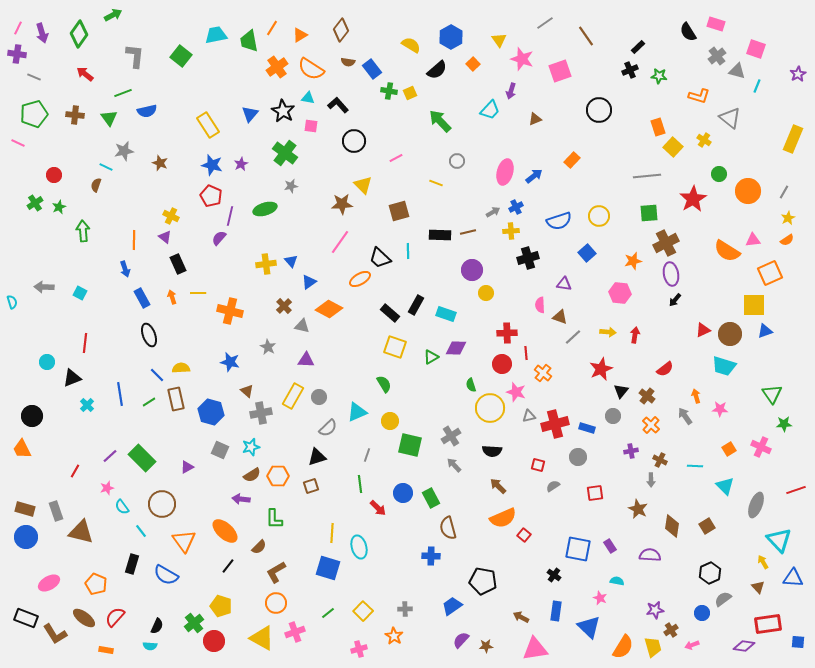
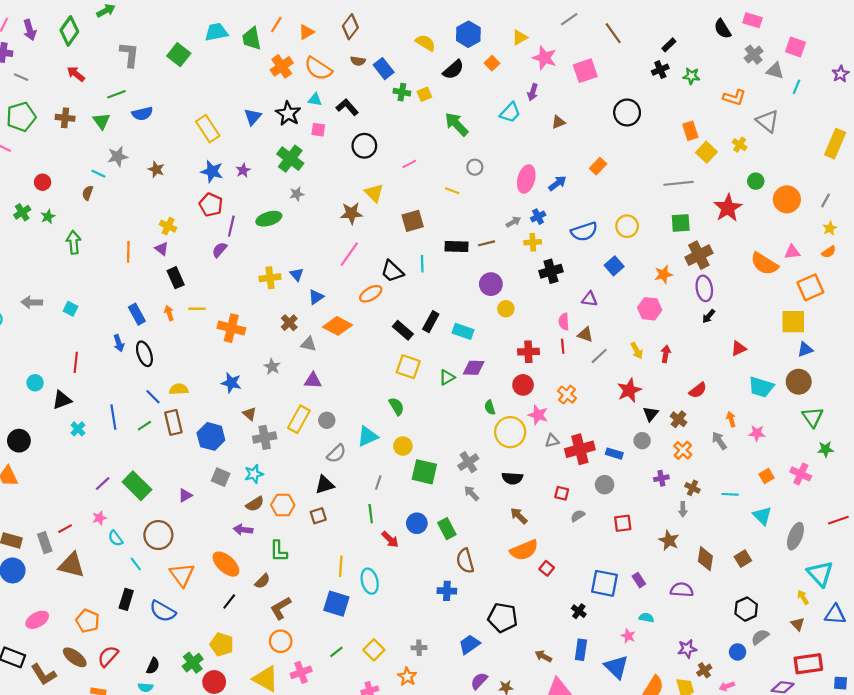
yellow triangle: (499, 40) -> (520, 37), turned 35
blue arrow: (125, 269) -> (119, 343), moved
yellow arrow: (608, 332) -> (637, 351), turned 56
brown circle: (730, 334) -> (799, 382), moved
red line: (526, 353) -> (563, 346), moved
red line: (75, 471) -> (65, 529), moved, turned 32

